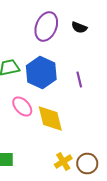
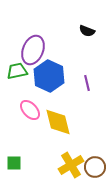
purple ellipse: (46, 26) -> (33, 50), moved
yellow cross: (63, 162) -> (71, 165), size x1.4

